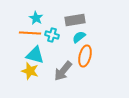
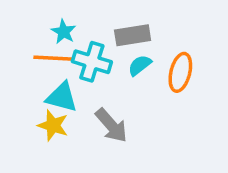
cyan cross: (52, 35) -> (92, 62), size x1.5
orange ellipse: (85, 56) -> (180, 72), moved
gray arrow: (63, 71) -> (111, 125), turned -80

